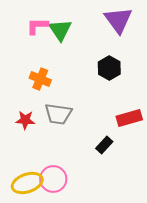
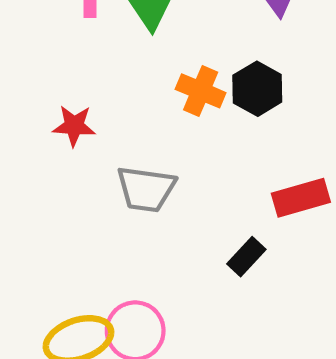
orange cross: (40, 79) -> (201, 91), moved
red star: (25, 120) -> (74, 126), moved

